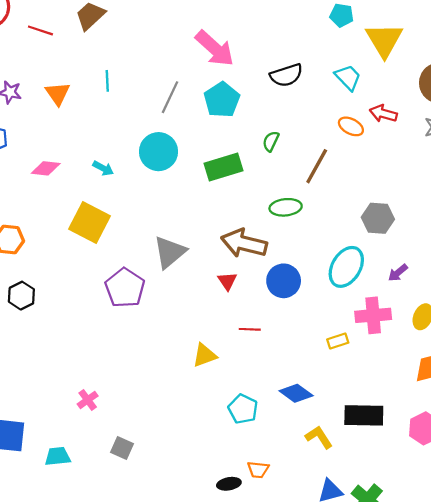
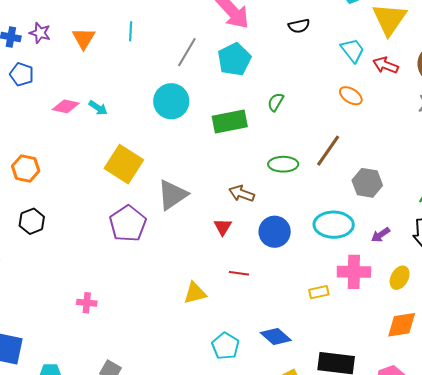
black semicircle: (286, 75) -> (299, 26), moved, size x0.7
red arrow: (383, 114) -> (386, 65), moved
brown line: (317, 166) -> (328, 151), moved
cyan arrow: (103, 168) -> (98, 108), moved
yellow square: (90, 222) -> (124, 164), moved
brown arrow: (244, 243) -> (242, 194), size x0.6
cyan ellipse: (346, 267) -> (334, 225), turned 54
pink cross: (88, 400) -> (87, 303), moved, turned 36

